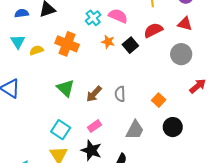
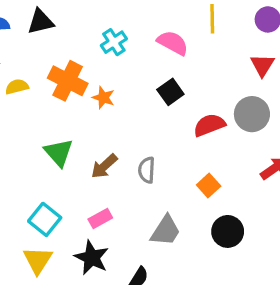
pink semicircle: (118, 16) -> (173, 43), moved
red triangle: (185, 24) -> (262, 65), turned 42
red semicircle: (153, 30) -> (209, 125), moved
orange star: (108, 42) -> (103, 98), moved

